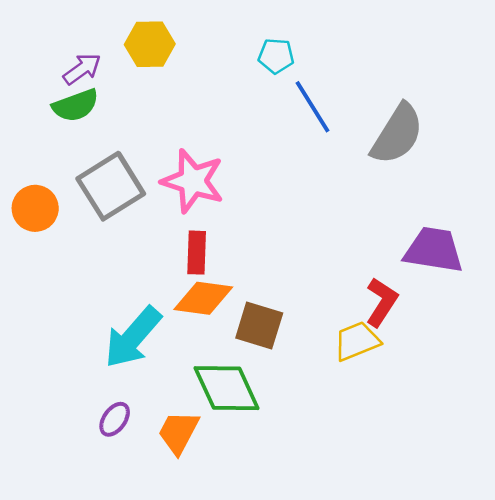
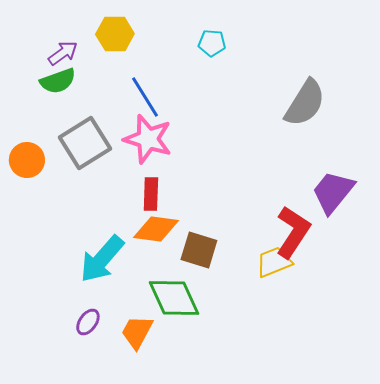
blue line: (313, 107) -> (145, 97), moved
purple trapezoid: (434, 250) -> (333, 192), turned -60
red L-shape: (382, 302) -> (293, 232), size x1.4

